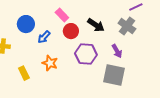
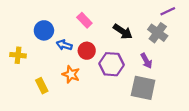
red circle: (71, 31) -> (87, 51), moved
blue arrow: (44, 37) -> (64, 45), turned 64

